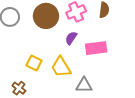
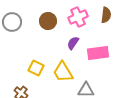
brown circle: (46, 16) -> (48, 21), size x0.7

